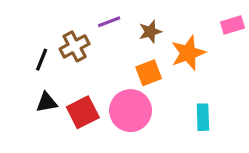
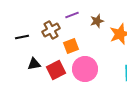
black line: (42, 60) -> (22, 37), moved, turned 56
orange square: (149, 73) -> (71, 46), moved

